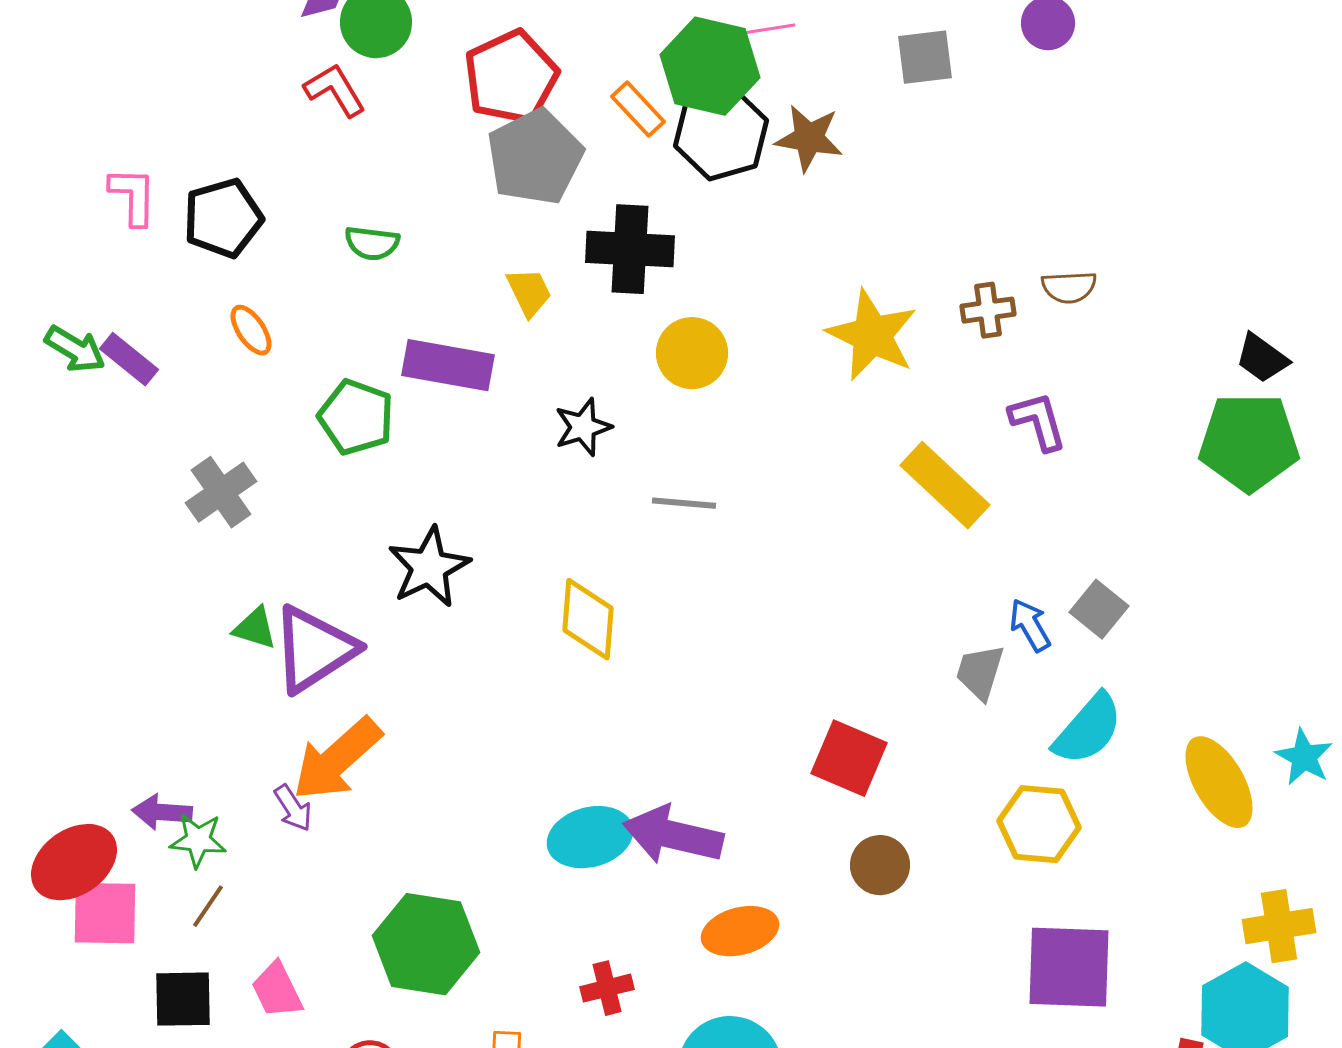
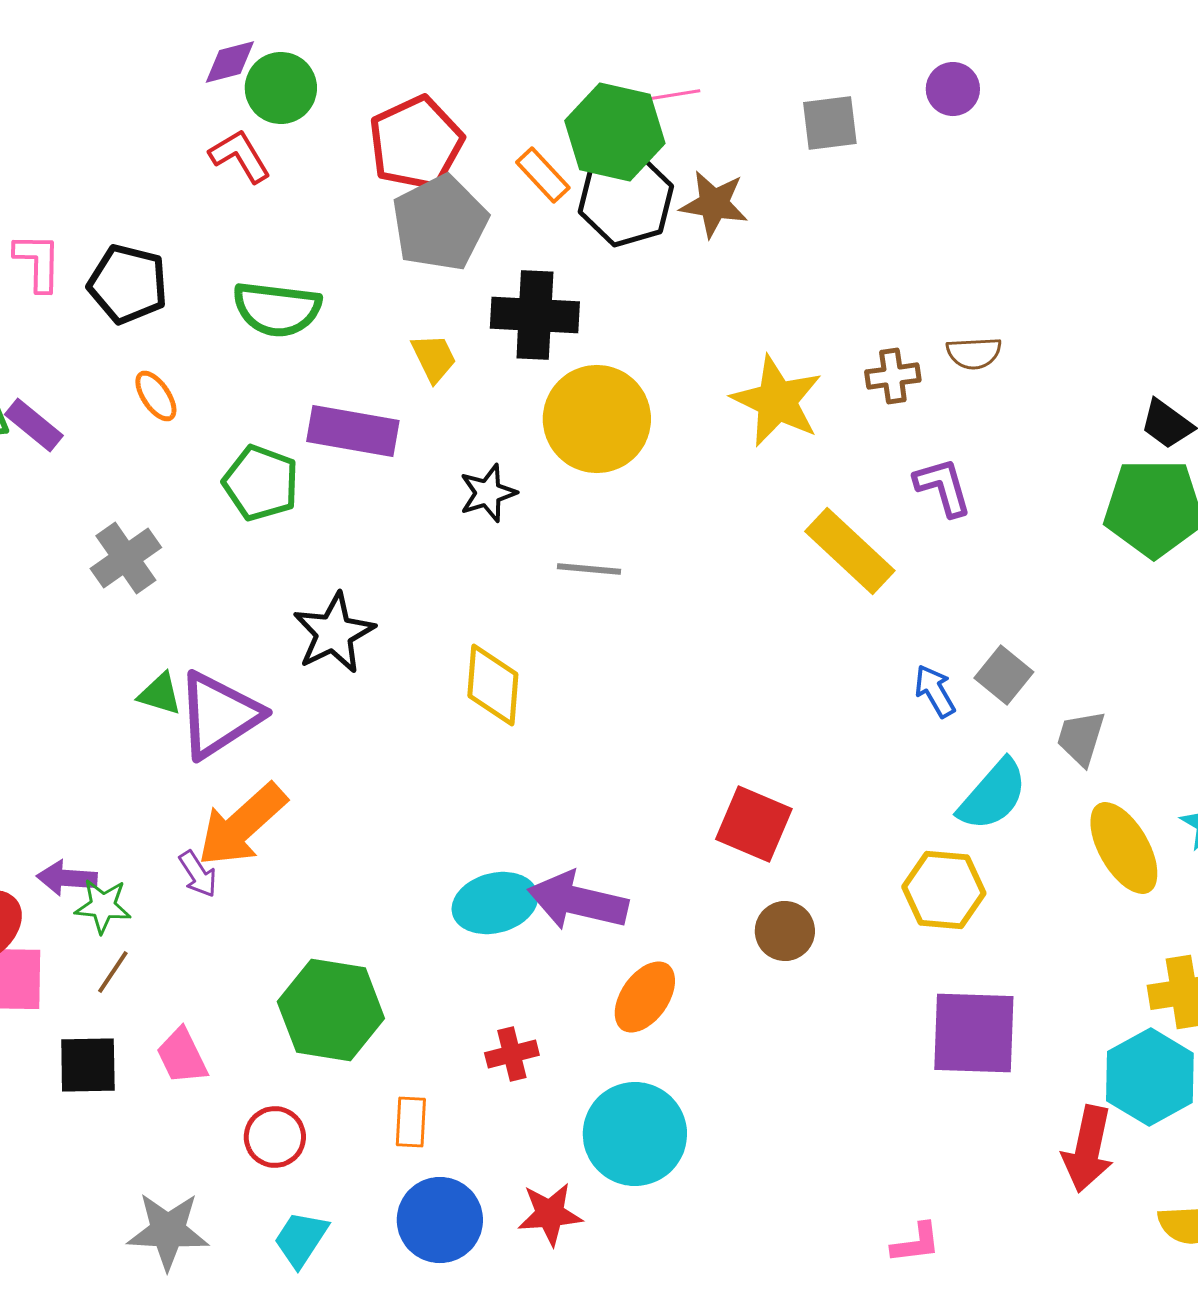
black pentagon: (223, 218) -> (128, 284), turned 30
green semicircle: (372, 243) -> (277, 309), size x1.6
yellow circle: (692, 353) -> (597, 419), size x1.5
gray trapezoid: (980, 672) -> (1081, 738), moved
orange ellipse: (740, 931) -> (645, 997), turned -40

